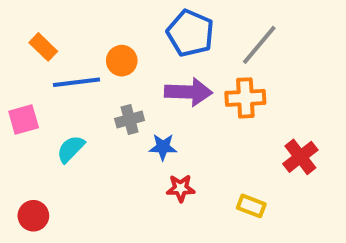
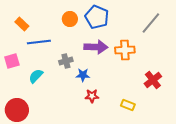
gray line: (259, 45) -> (151, 23), moved
orange circle: (122, 61) -> (70, 19), moved
red circle: (33, 216) -> (17, 110), size x1.5

